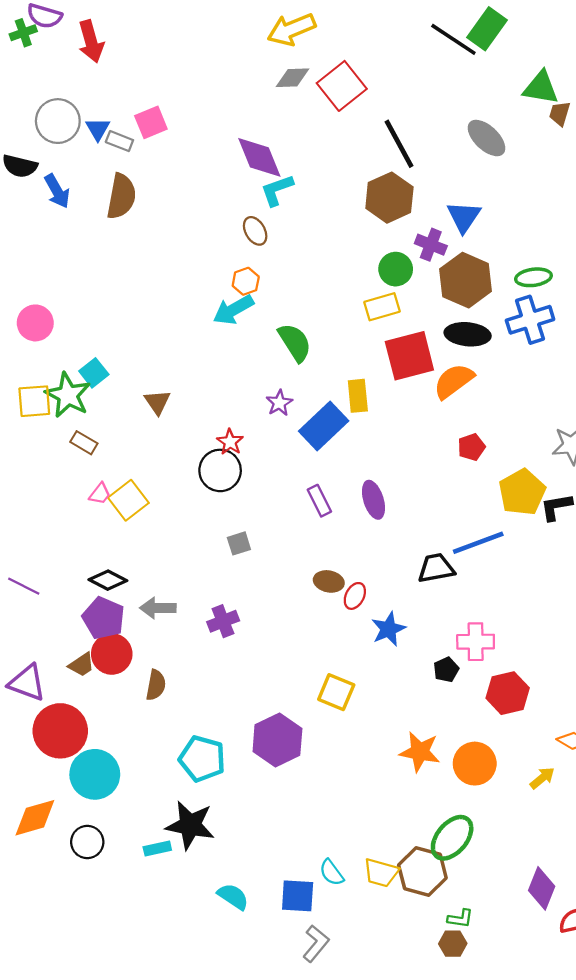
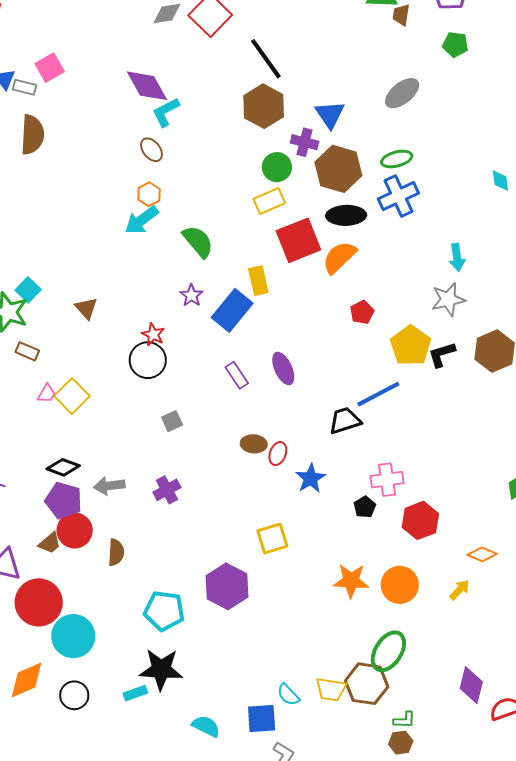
gray ellipse: (486, 138) -> (402, 93), moved, turned -75
yellow square: (336, 692) -> (272, 538), turned -32

